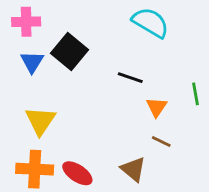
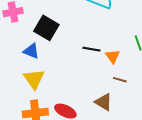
blue triangle: (32, 62) -> (31, 51), moved, turned -30
black line: (130, 78) -> (92, 49), moved

